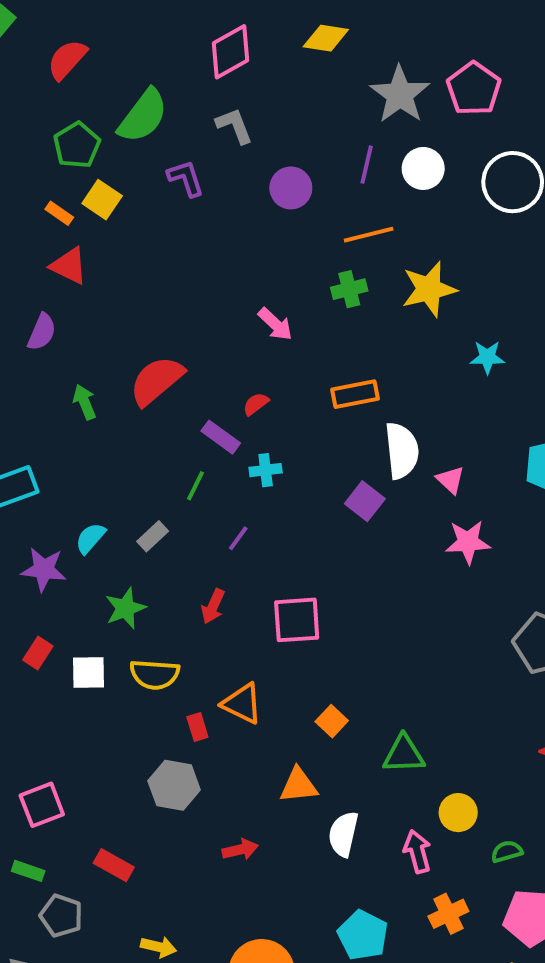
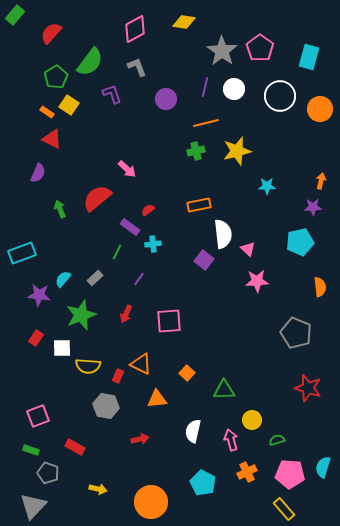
pink arrow: (275, 324) -> (127, 169), moved
green star: (125, 608) -> (81, 315), size x1.4
yellow semicircle: (155, 674) -> (88, 366), moved
red rectangle: (197, 727) -> (118, 376), turned 40
orange triangle: (299, 785) -> (157, 399), moved

